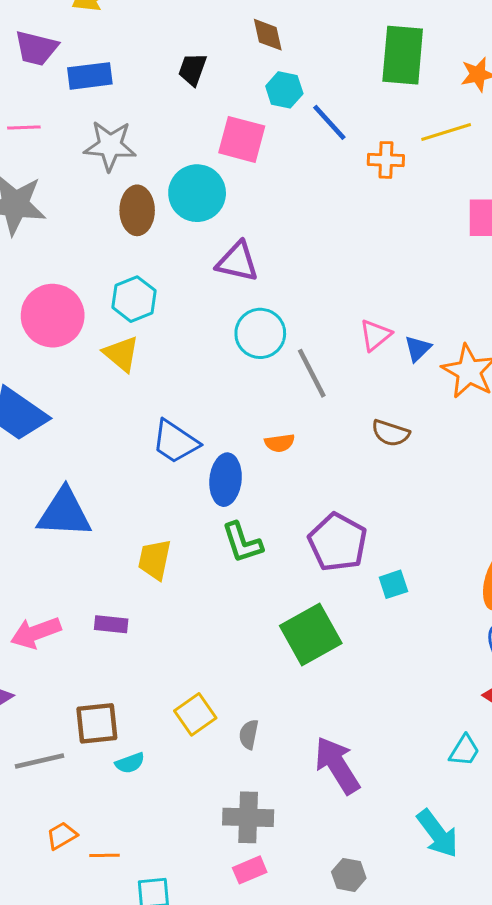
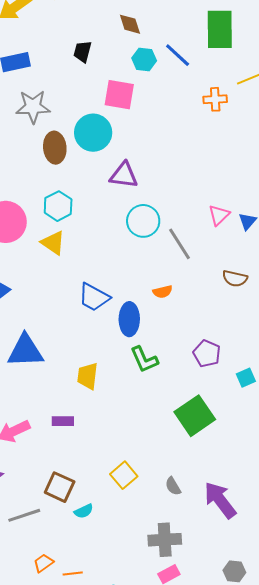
blue line: (329, 122) -> (178, 55), moved
purple pentagon: (338, 542) -> (207, 353), size x0.7
brown square: (97, 723) -> (60, 487), turned 36
gray semicircle: (249, 734) -> (173, 486), moved, turned -36

